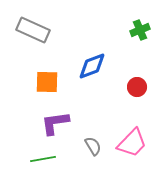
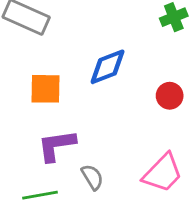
gray semicircle: (93, 146) -> (92, 177), moved

